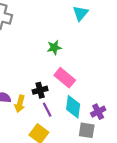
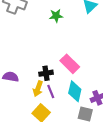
green star: (54, 48) -> (56, 16), moved
yellow arrow: (20, 104) -> (38, 89), moved

